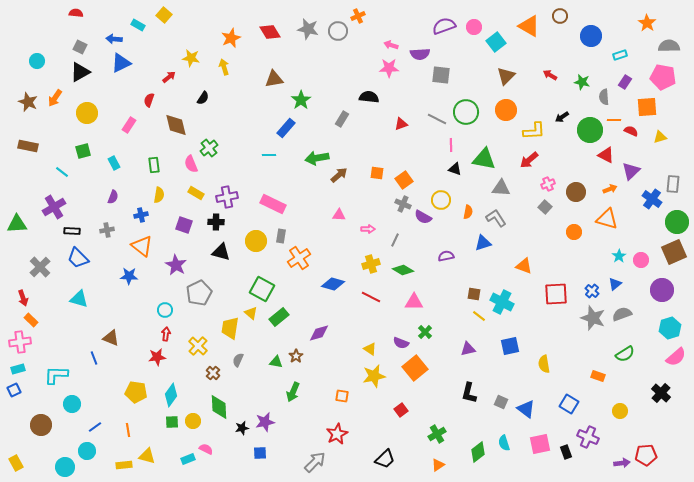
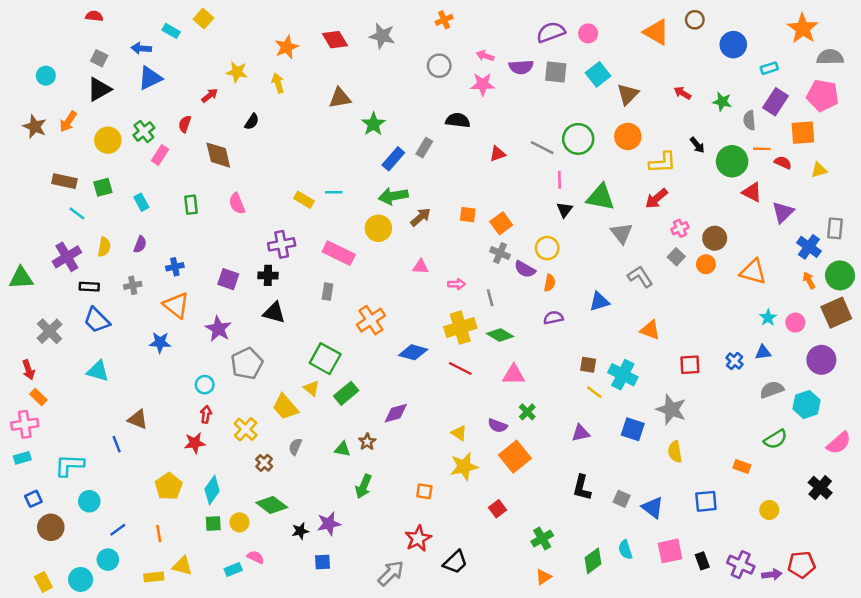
orange star: (647, 23) -> (803, 28), size x1.4
gray circle: (338, 31) -> (439, 66), moved
cyan square: (496, 42) -> (598, 74), moved
gray square: (441, 75) -> (556, 72), moved
purple rectangle: (625, 82) -> (775, 102), size x1.5
black arrow: (562, 117) -> (697, 145), turned -96
blue rectangle: (286, 128) -> (393, 159), moved
brown rectangle: (28, 146) -> (64, 181), moved
green cross: (209, 148) -> (144, 131), moved
black triangle: (455, 169) -> (565, 210), turned 48
gray triangle: (501, 188) -> (622, 233), turned 48
orange arrow: (610, 189) -> (809, 280), moved, turned -96
yellow rectangle: (196, 193) -> (304, 200), moved
yellow semicircle: (159, 195) -> (104, 247), moved
orange semicircle: (468, 212) -> (550, 283), moved
gray L-shape: (496, 218) -> (640, 277), moved
orange circle: (574, 232) -> (706, 264), moved
gray rectangle: (281, 236) -> (328, 292), moved
gray line: (395, 240) -> (490, 298), turned -40
yellow circle: (256, 241) -> (378, 228), moved
yellow cross: (371, 264) -> (460, 328), size x1.4
blue triangle: (615, 284) -> (763, 352), turned 32
red square: (556, 294) -> (690, 365), size x0.7
gray star: (593, 318) -> (671, 409), moved
yellow trapezoid: (230, 328) -> (285, 407), turned -50
cyan hexagon: (670, 328) -> (806, 404), moved
blue square: (510, 346) -> (633, 429), turned 30
blue square: (14, 390) -> (33, 499), moved
yellow pentagon: (136, 392) -> (169, 486), turned 30
blue square: (569, 404) -> (706, 501), turned -36
green diamond: (219, 407) -> (272, 505), turned -50
purple cross: (588, 437) -> (741, 565), moved
black trapezoid: (385, 459) -> (455, 562), moved
yellow rectangle: (16, 463) -> (43, 582), moved

